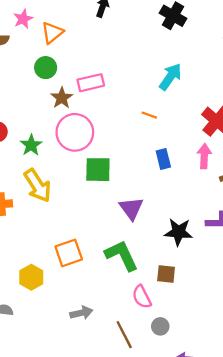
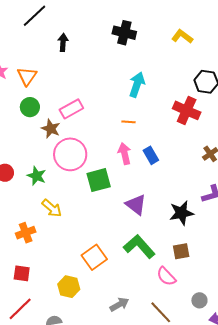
pink arrow: (204, 156) -> (124, 154), moved
yellow arrow: (38, 186) -> (52, 208), size x0.7
gray circle: (160, 326) -> (199, 300), moved

